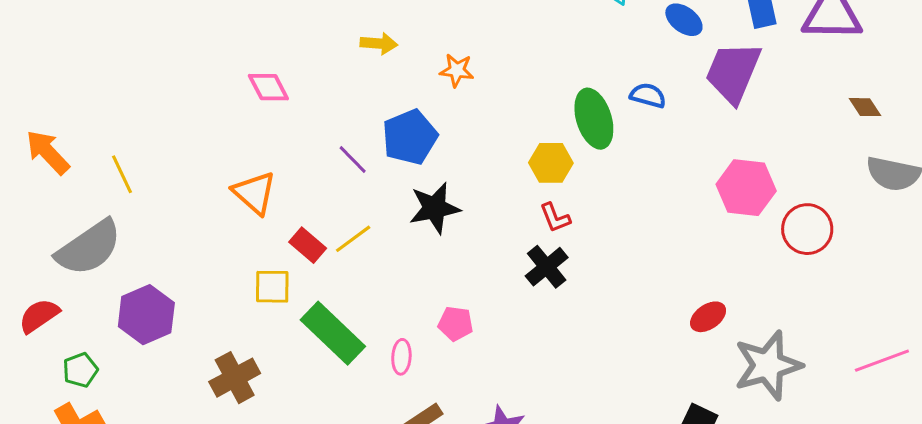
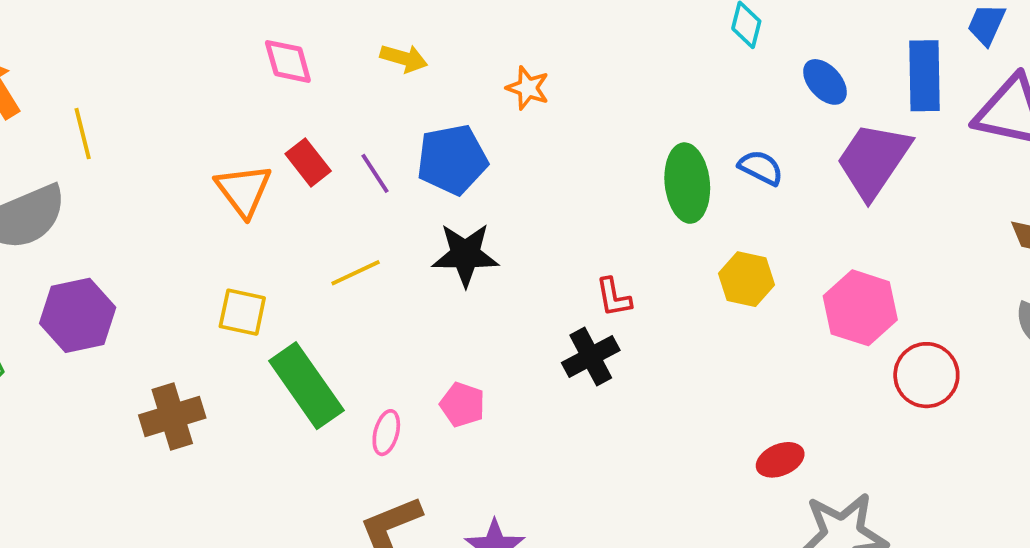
yellow arrow: (379, 44) -> (404, 58), moved
yellow hexagon: (551, 163) -> (746, 279), moved
red rectangle: (308, 245) -> (308, 162), moved

